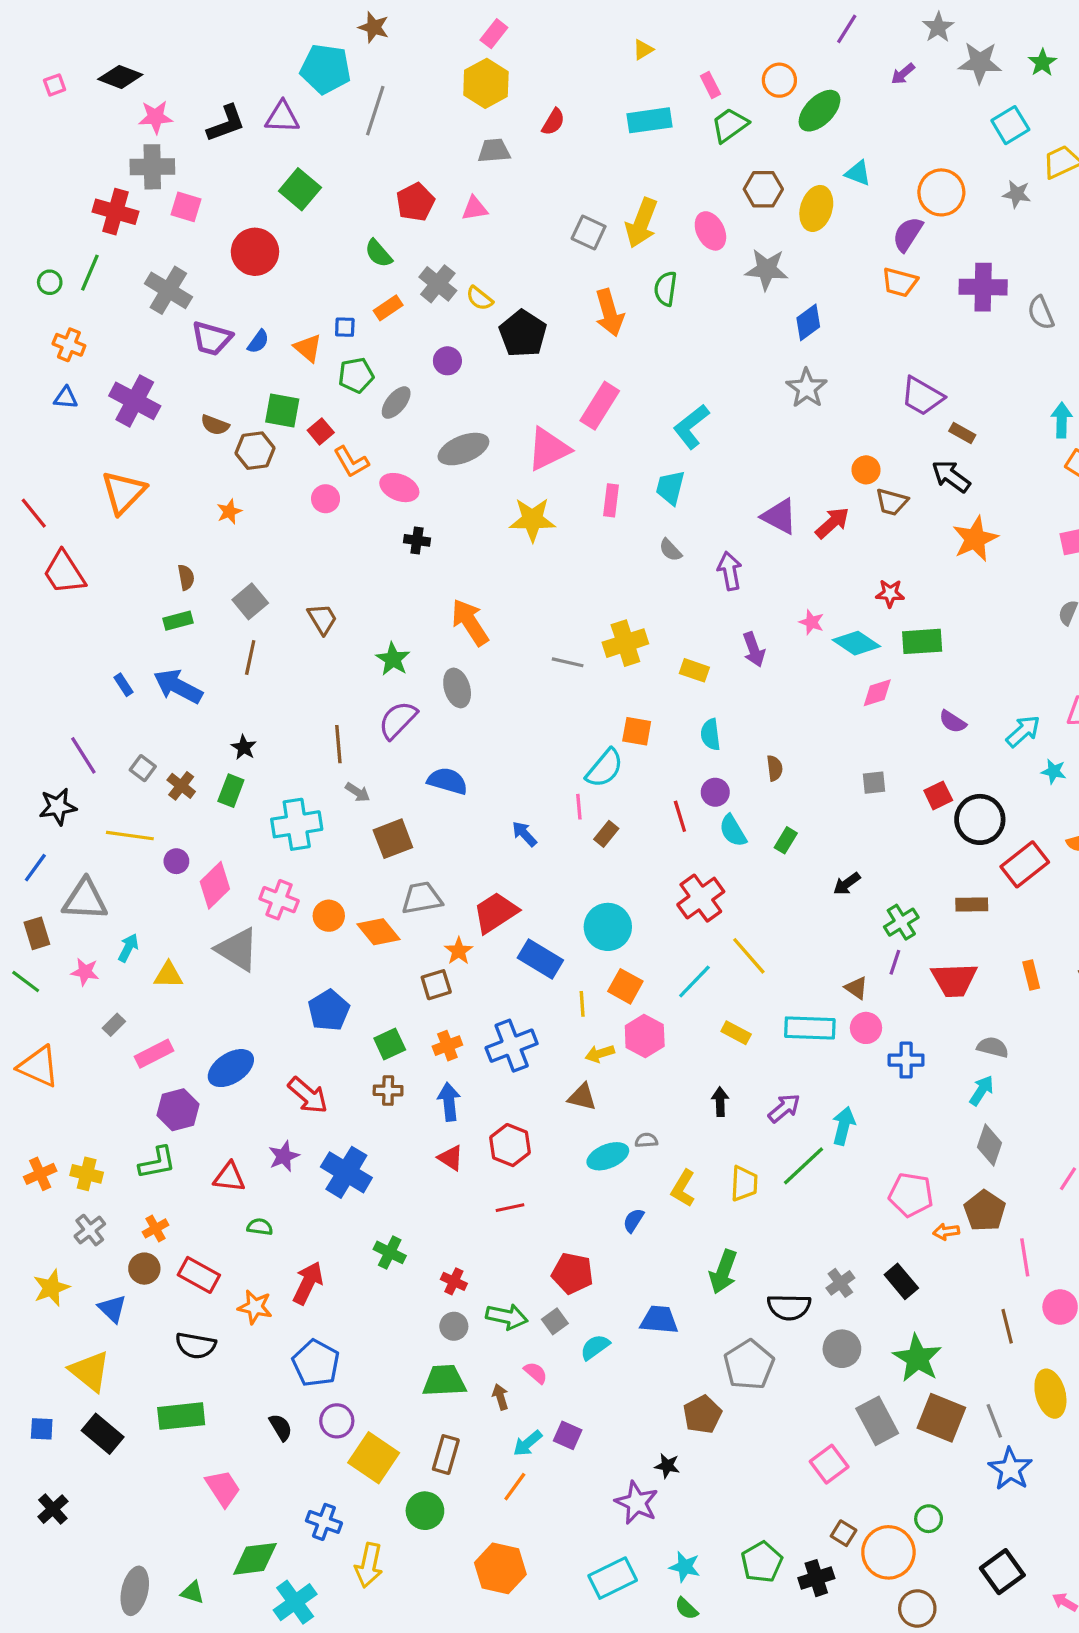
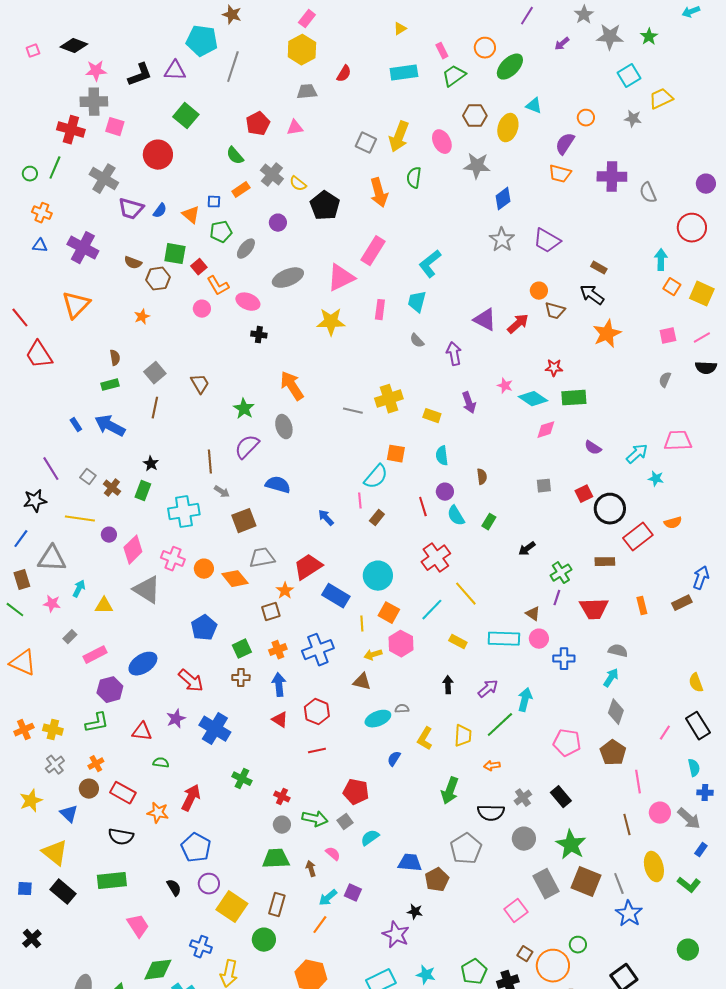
orange circle: (941, 192) -> (586, 118), size x0.6
purple trapezoid: (922, 396) -> (547, 241), moved
orange arrow: (946, 1232) -> (492, 766), moved
blue trapezoid: (659, 1320) -> (410, 863), moved

